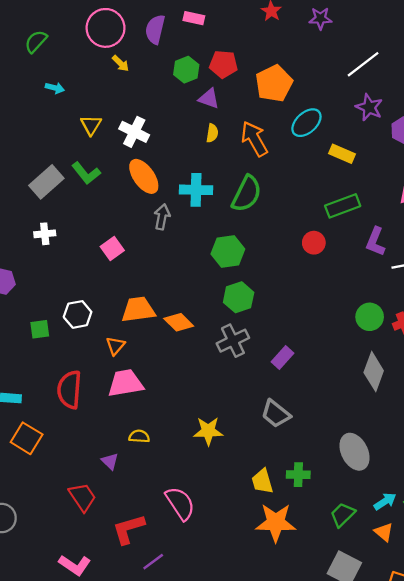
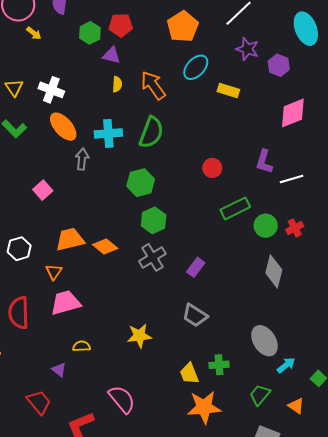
orange pentagon: (274, 83) -> (183, 27), moved
green rectangle: (343, 206) -> (235, 208), moved
cyan arrow: (385, 501) -> (286, 365), moved

